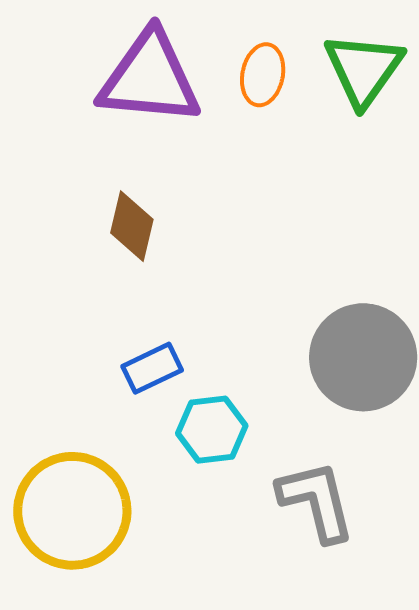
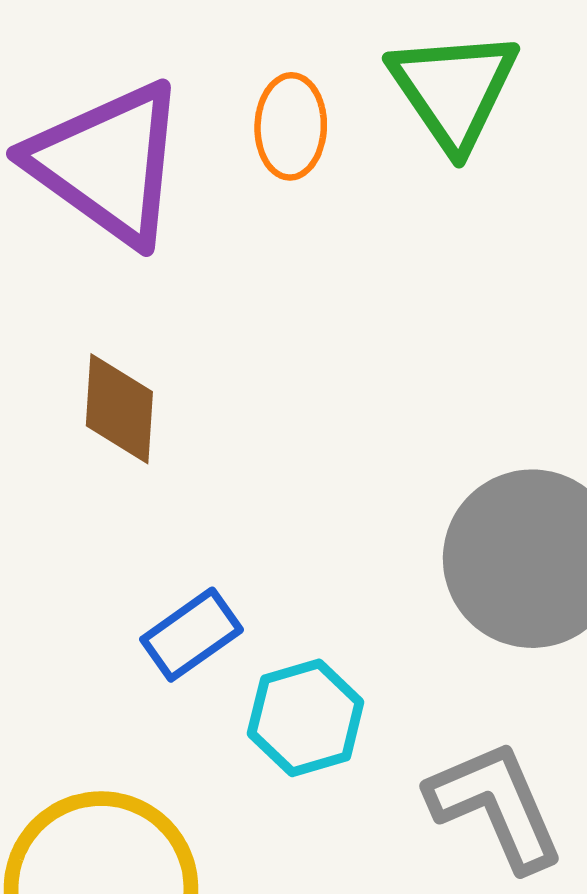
purple triangle: (150, 78) -> (108, 163), turned 40

